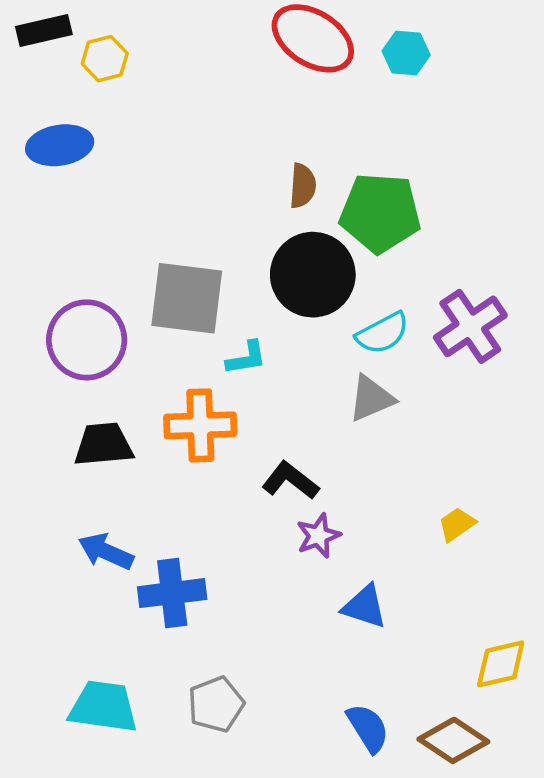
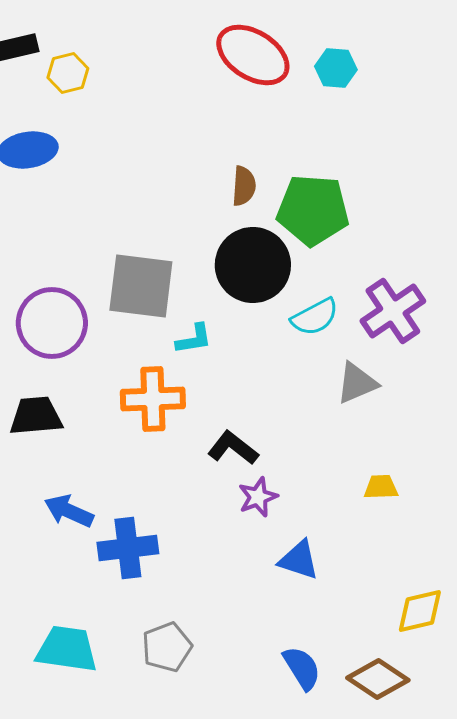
gray triangle: (371, 398) -> (357, 383), moved
black trapezoid: (104, 445) -> (36, 416), moved
yellow trapezoid: (457, 524) -> (381, 487), turned 33

